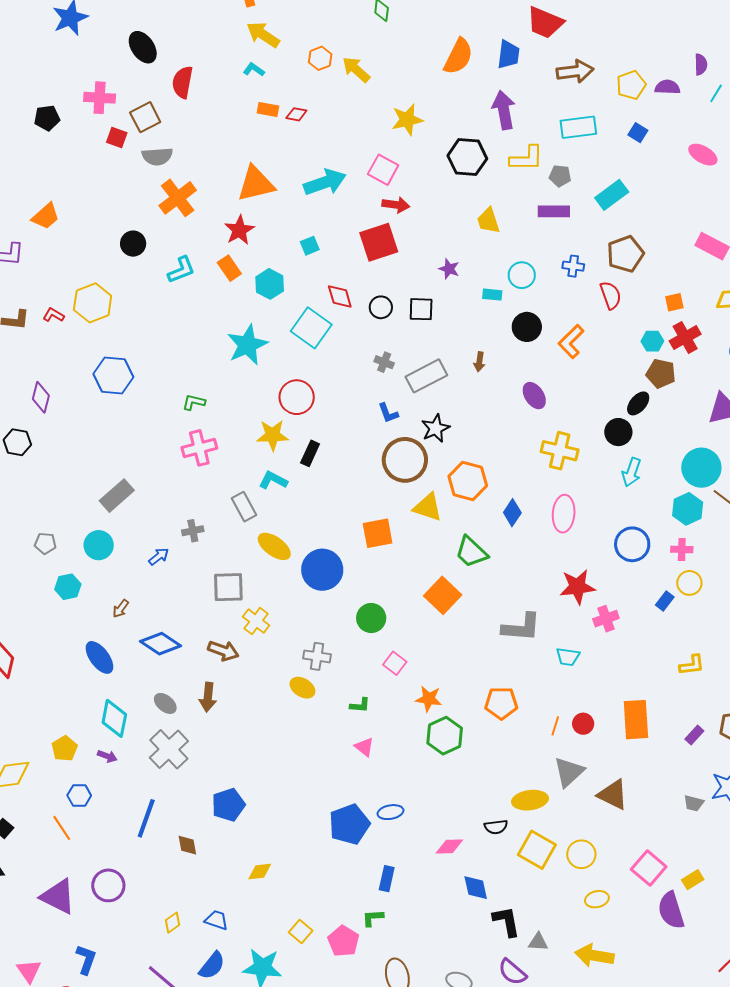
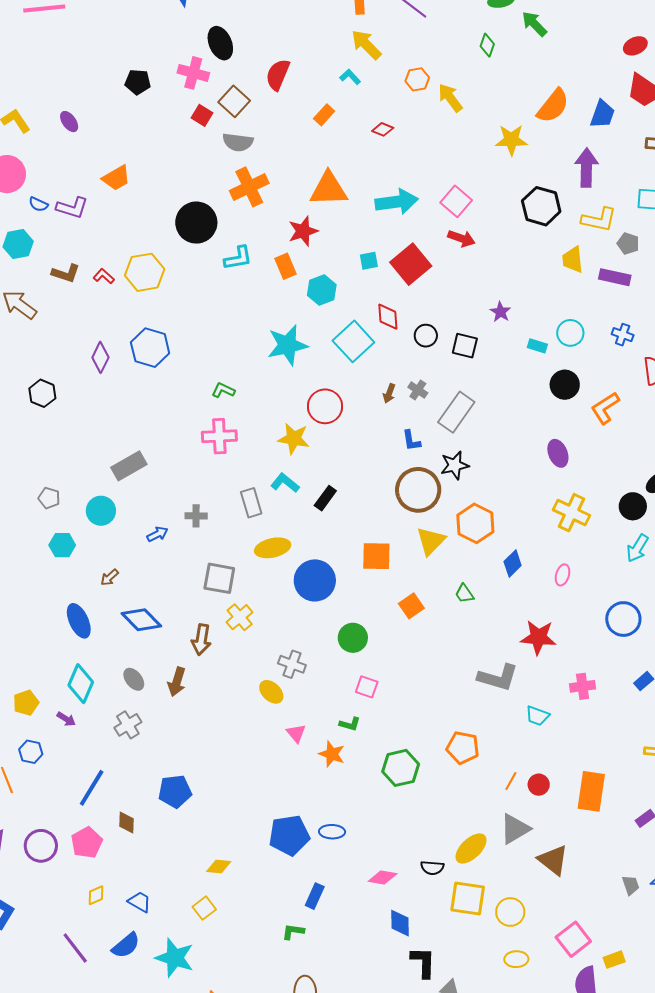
black ellipse: (143, 47) -> (220, 43), moved
orange rectangle: (268, 110) -> (324, 115), moved, turned -70
brown square: (145, 117) -> (234, 101), turned -32
yellow star: (407, 120) -> (511, 140), moved
yellow trapezoid: (488, 221) -> (573, 260), moved
red square: (379, 242) -> (411, 264), moved, turned -33
black circle: (133, 244) -> (196, 223), size x1.6
brown arrow: (479, 362) -> (389, 393), moved
gray rectangle: (426, 376) -> (456, 412), turned -39
purple diamond: (41, 397) -> (100, 357), moved
black rectangle: (310, 453) -> (325, 498), moved
yellow triangle: (428, 507) -> (431, 541), turned 44
pink ellipse: (564, 514) -> (563, 575), size x0.6
yellow ellipse: (274, 546) -> (273, 548), turned -60
green trapezoid: (471, 552) -> (464, 594), size x0.6
red star: (577, 587) -> (538, 637), moved
orange square: (443, 595) -> (411, 606), moved, size x0.7
brown arrow: (223, 651) -> (201, 640), turned 68
pink square: (395, 663) -> (367, 687), turned -30
orange star: (429, 699) -> (332, 754), moved
green L-shape: (360, 705) -> (350, 724), moved
pink triangle: (364, 747) -> (296, 733), moved
gray cross: (169, 749) -> (128, 725), size x0.7
yellow ellipse: (530, 800) -> (471, 848), turned -48
gray trapezoid: (694, 803) -> (631, 885), turned -135
yellow square: (537, 850) -> (468, 898), turned -33
yellow diamond: (260, 872) -> (219, 867), moved
yellow square: (301, 932) -> (204, 908), moved
pink pentagon: (343, 941) -> (87, 843), moved

